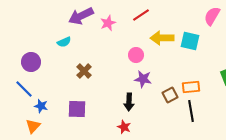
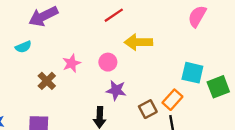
pink star: (108, 23) -> (71, 63), moved
cyan square: (190, 41) -> (192, 73), moved
orange rectangle: (191, 87) -> (172, 100), turned -42

